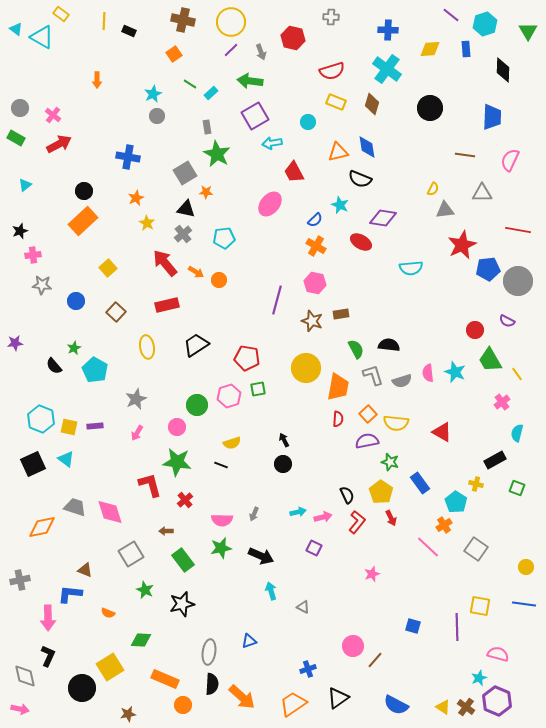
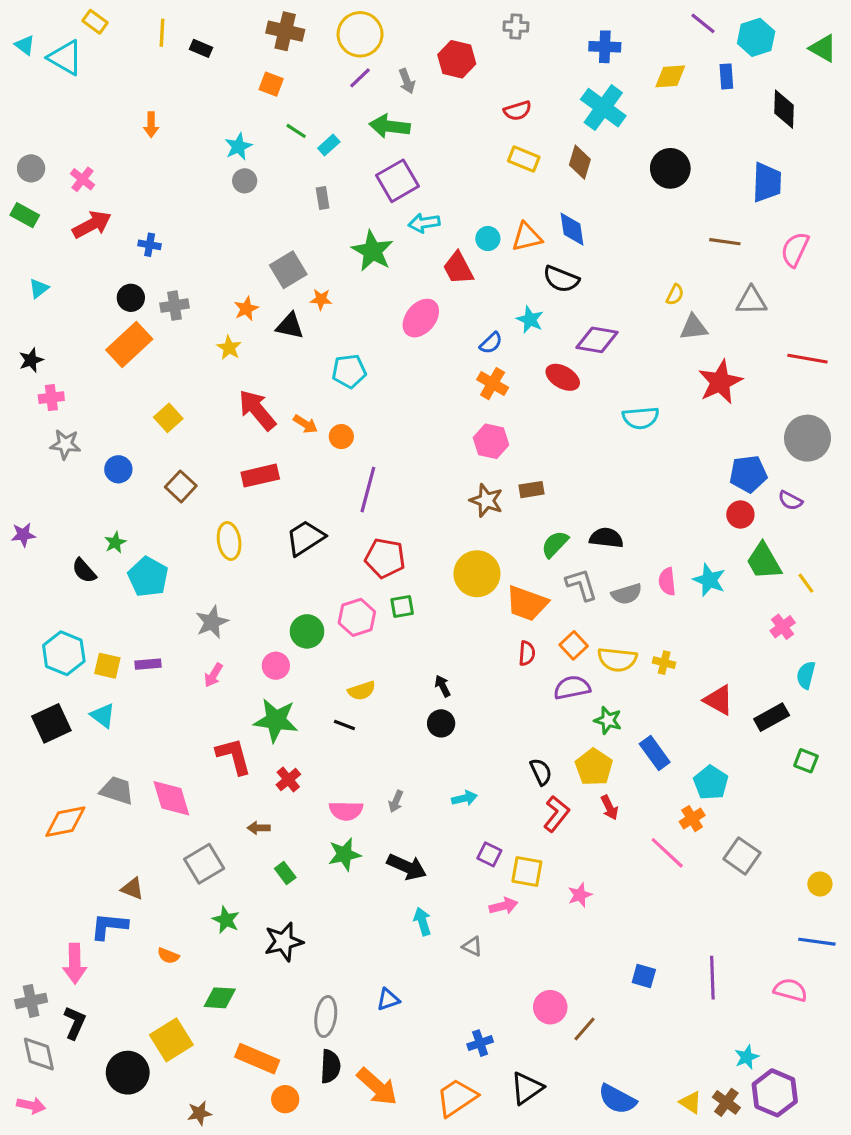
green triangle: (528, 31) -> (823, 48), turned -30
orange square: (174, 54) -> (271, 84), turned -35
red semicircle: (332, 71) -> (517, 111), size x0.7
cyan circle: (308, 122) -> (488, 239), moved
green star: (217, 154) -> (372, 251), moved
blue cross: (128, 157) -> (150, 245), moved, size x0.6
orange star: (136, 198) -> (246, 309), moved
gray cross: (183, 234) -> (174, 306), moved, turned 30
blue pentagon: (488, 269) -> (748, 474), moved
purple line: (277, 300) -> (368, 490), moved
green semicircle: (356, 349) -> (555, 544), turned -108
orange trapezoid: (338, 387) -> (527, 603), turned 100
red triangle: (442, 432) -> (719, 700), moved
yellow cross: (476, 484) -> (664, 663), moved
pink arrow: (323, 517) -> (503, 906), moved
green rectangle: (183, 560) -> (285, 873), size x0.6
gray cross: (20, 580) -> (31, 1001), moved
yellow square: (480, 606) -> (527, 872), moved
pink semicircle: (498, 654) -> (790, 990), moved

